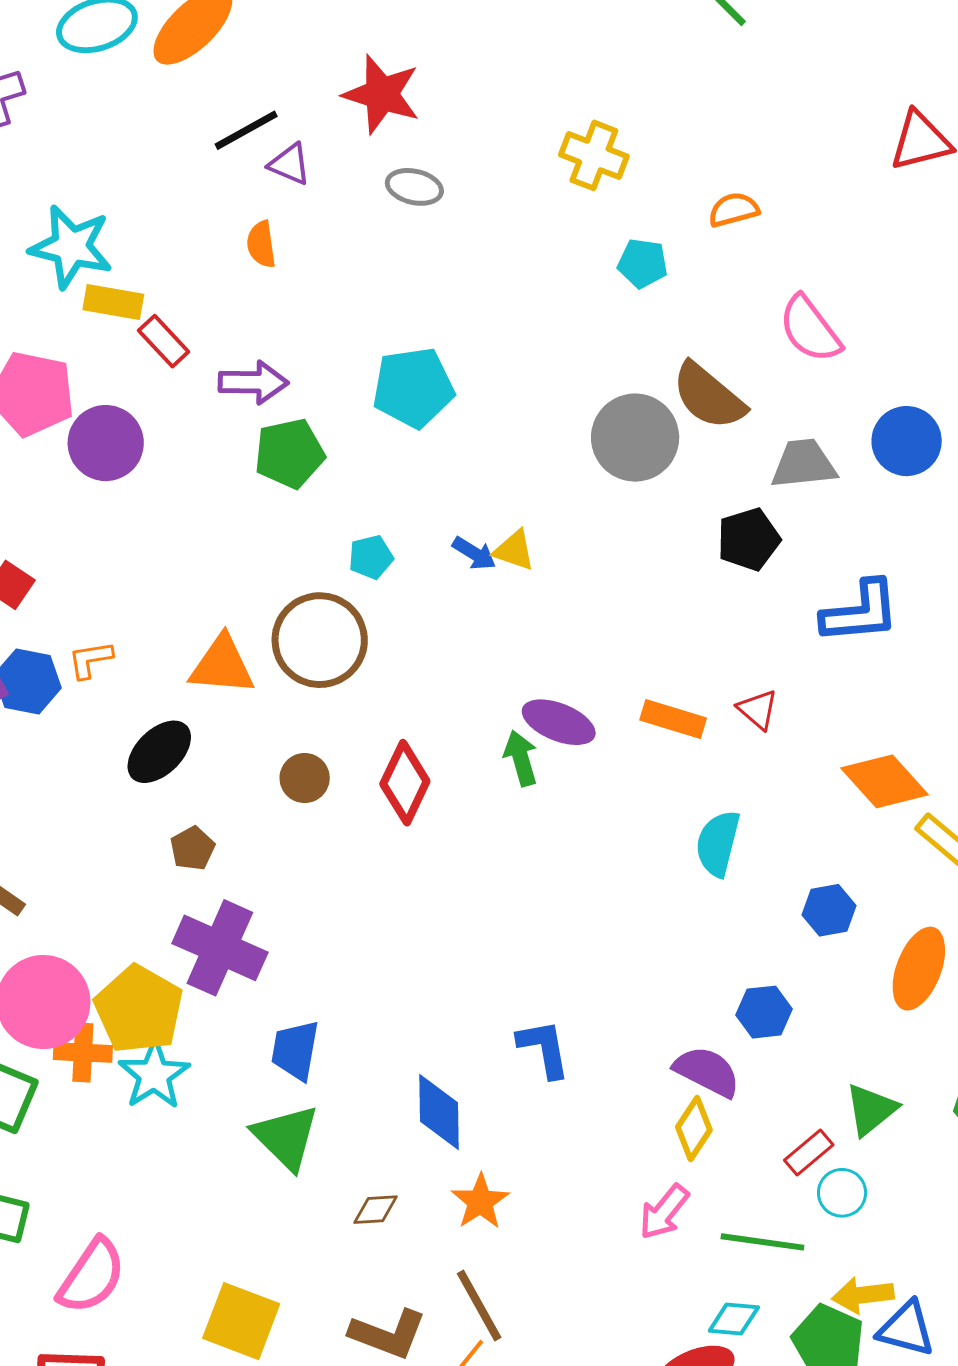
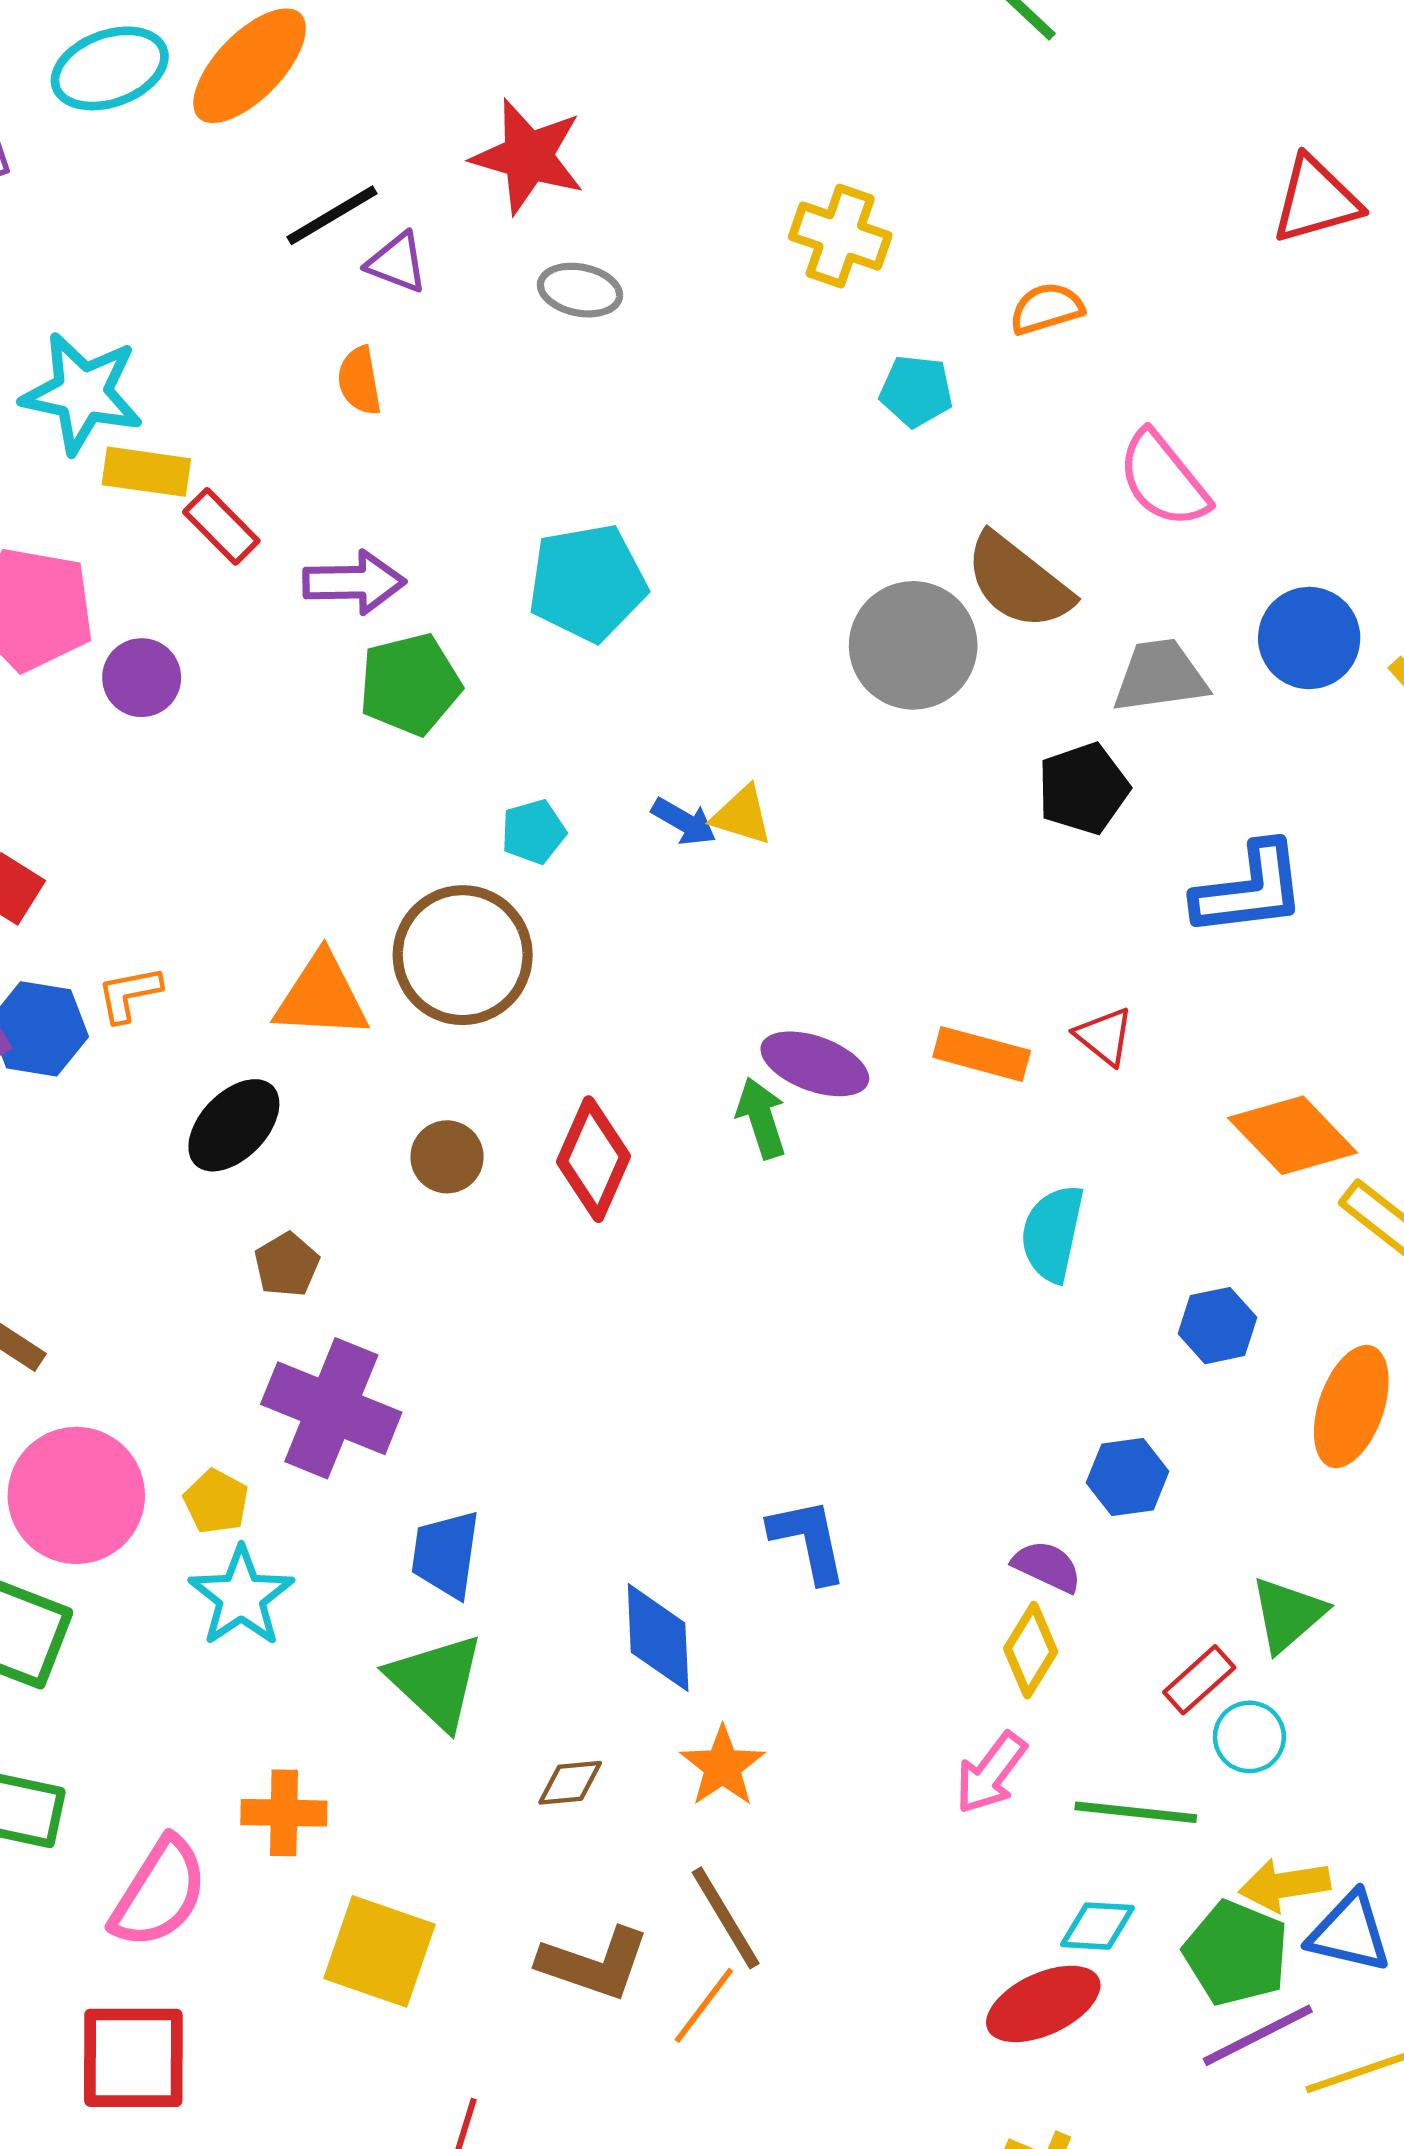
purple circle: (106, 443) -> (142, 678), size x0.7
yellow pentagon: (139, 1009) -> (216, 1502), size x0.5
orange cross: (83, 1053) -> (284, 1813), moved
purple semicircle: (707, 1072) -> (1047, 1566), size x0.7

